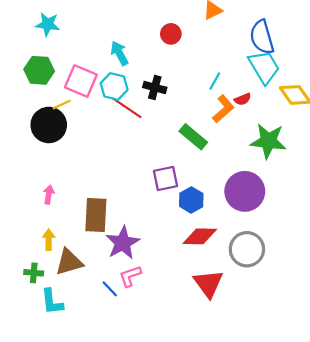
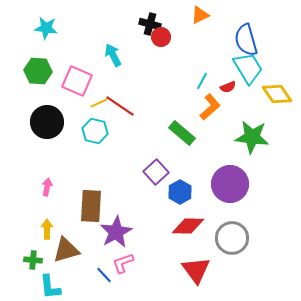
cyan hexagon: (114, 86) -> (95, 131), moved
black cross: (155, 87) -> (150, 24), moved
red semicircle: (243, 99) -> (228, 87), moved
yellow line: (62, 105) -> (99, 103), moved
purple square: (165, 179) -> (156, 172), turned -30

